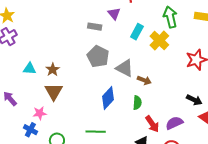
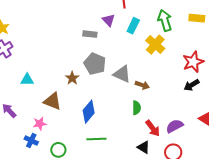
cyan rectangle: (137, 32) -> (133, 26), moved
brown star: (53, 70) -> (72, 78), moved
brown triangle: (54, 92) -> (52, 101), turned -36
blue diamond: (108, 98) -> (89, 112), moved
black arrow: (194, 100) -> (192, 85), moved, turned 126

